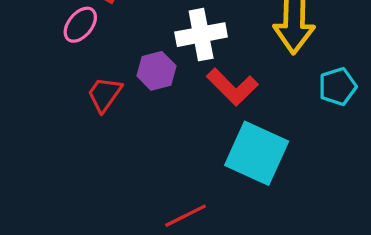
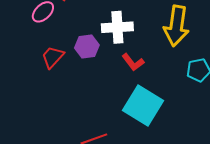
red L-shape: (232, 87) -> (133, 62), size x0.7

